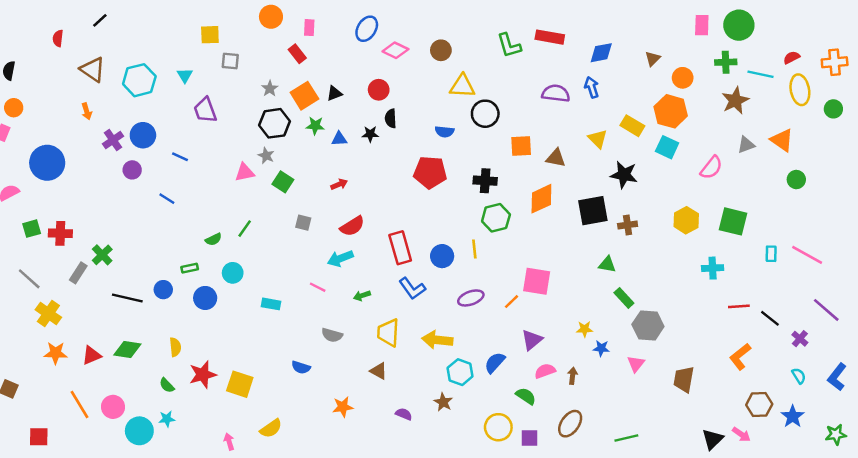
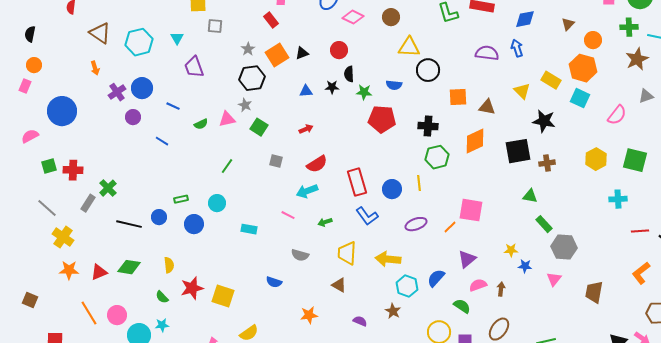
green star: (315, 126) -> (364, 92), moved
green semicircle: (214, 239) -> (201, 124), moved

